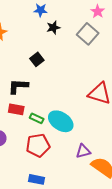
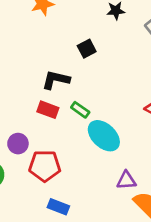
green rectangle: (37, 118) -> (80, 110), moved
red pentagon: (38, 145) -> (45, 166), moved

